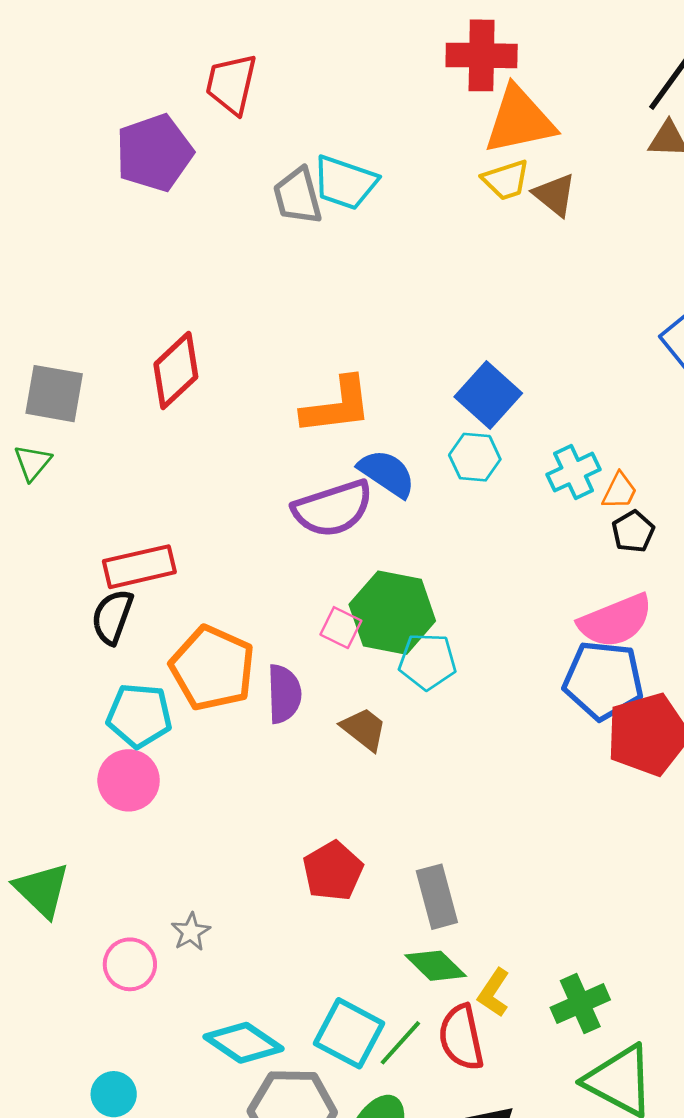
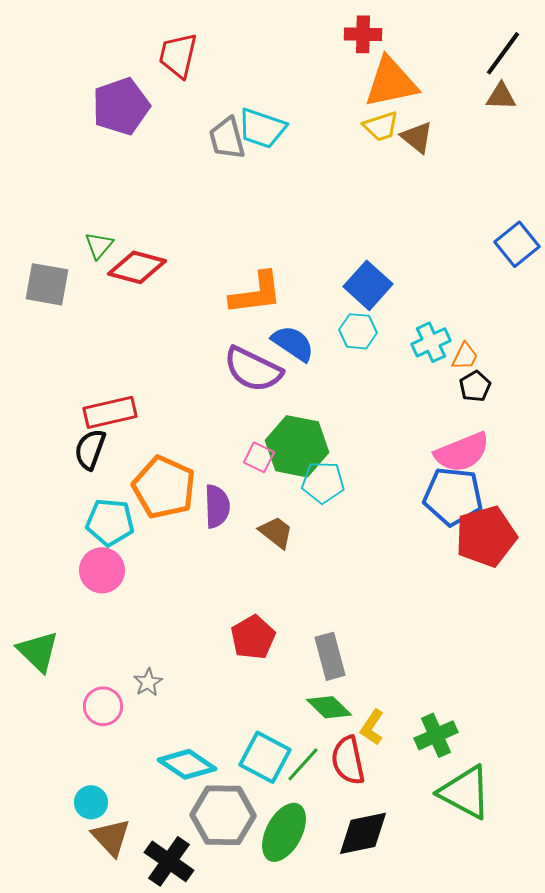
red cross: (482, 55) -> (363, 34), size x0.7
red diamond: (176, 371) -> (137, 267), turned 58
green triangle: (33, 463) -> (99, 245), moved
purple semicircle: (333, 509) -> (253, 369), turned 44

